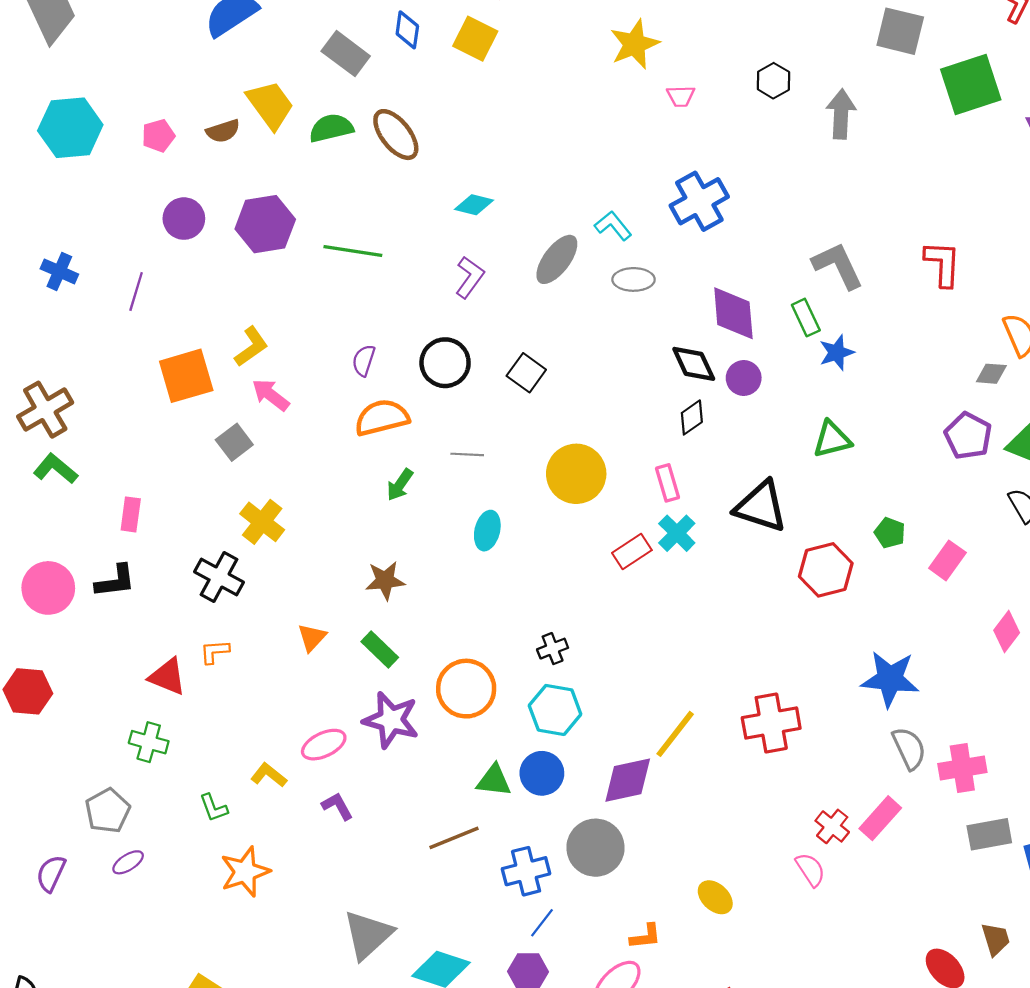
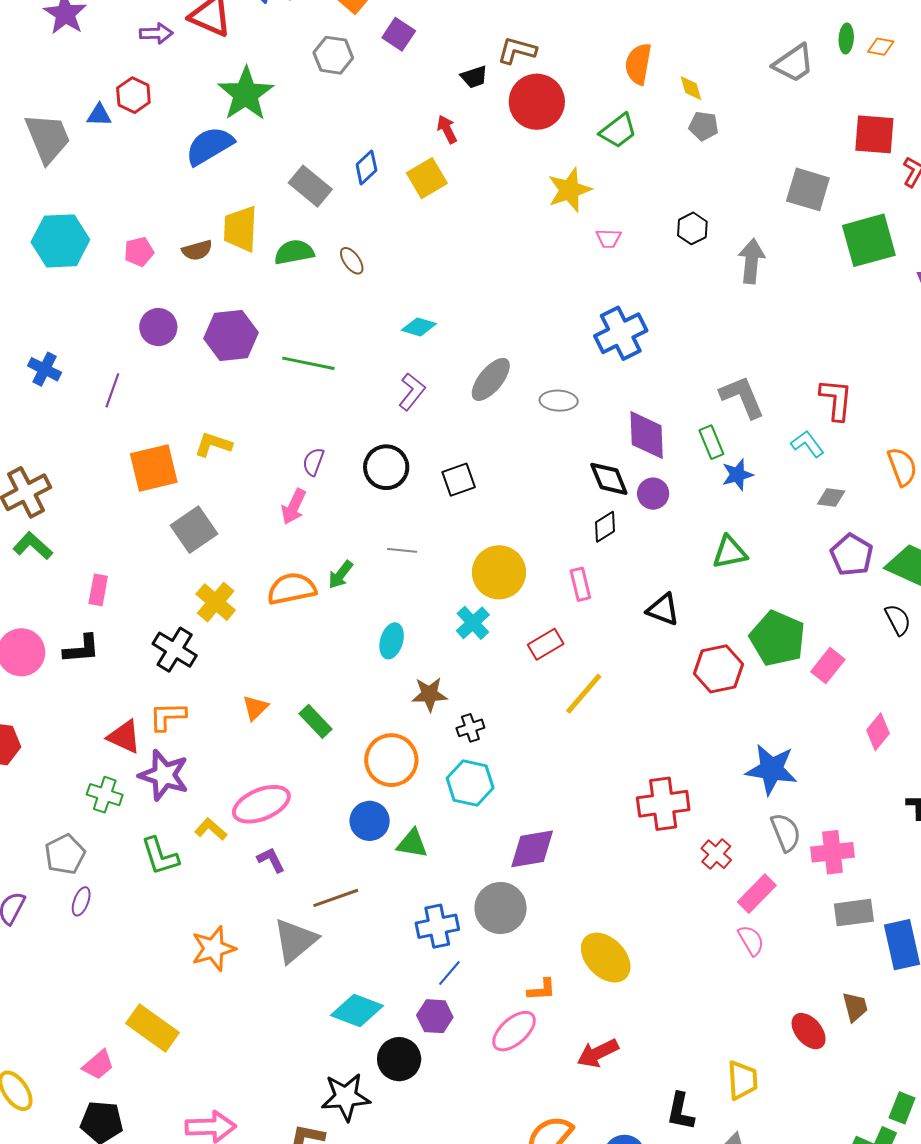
blue diamond: (407, 30) -> (366, 167), turned 36
yellow square: (475, 39) -> (427, 178), turned 30
yellow trapezoid: (270, 105) -> (240, 229), turned -144
brown ellipse: (396, 135) -> (352, 261), size x0.6
cyan L-shape: (613, 226) -> (807, 444), moved
yellow L-shape: (251, 347) -> (213, 445), turned -129
black square: (526, 373) -> (459, 480), turned 32
gray diamond: (991, 374) -> (831, 497), moved
pink arrow: (271, 395) -> (294, 507), moved, turned -105
orange semicircle: (382, 418) -> (292, 589), moved
gray square: (234, 442) -> (194, 530), size x1.4
black triangle: (761, 506) -> (663, 609), size x0.7
cyan ellipse: (487, 531) -> (392, 641), moved
cyan cross: (677, 533) -> (473, 623), moved
green pentagon: (890, 533) -> (777, 638), size x2.0
brown star: (385, 580) -> (429, 694), moved
orange L-shape: (215, 652) -> (168, 716), size x1.4
purple star: (391, 720) -> (164, 775), moved
yellow line: (675, 734) -> (584, 694), moved
pink ellipse: (324, 745) -> (261, 804), size x1.4
blue circle: (542, 773) -> (370, 821), moved
green L-shape: (214, 808) -> (160, 856), size x1.5
red cross: (832, 826) -> (716, 854), moved
brown line: (454, 838) -> (336, 898), moved
purple ellipse: (128, 862) -> (81, 901), turned -40
pink semicircle: (810, 870) -> (751, 940), moved
orange star: (245, 872) -> (213, 949), moved
yellow ellipse: (715, 897) -> (606, 958), size x1.6
gray triangle: (368, 935) -> (295, 941), moved

